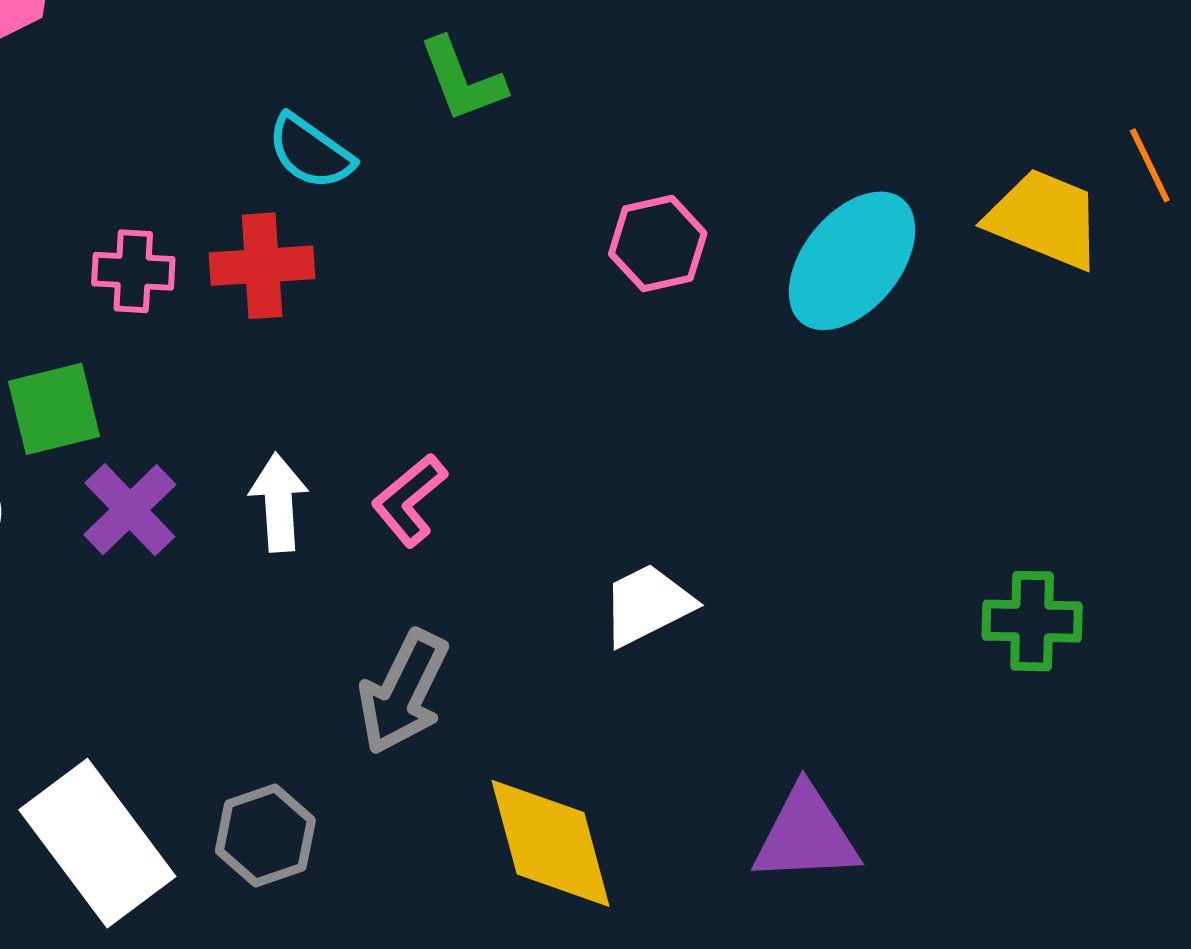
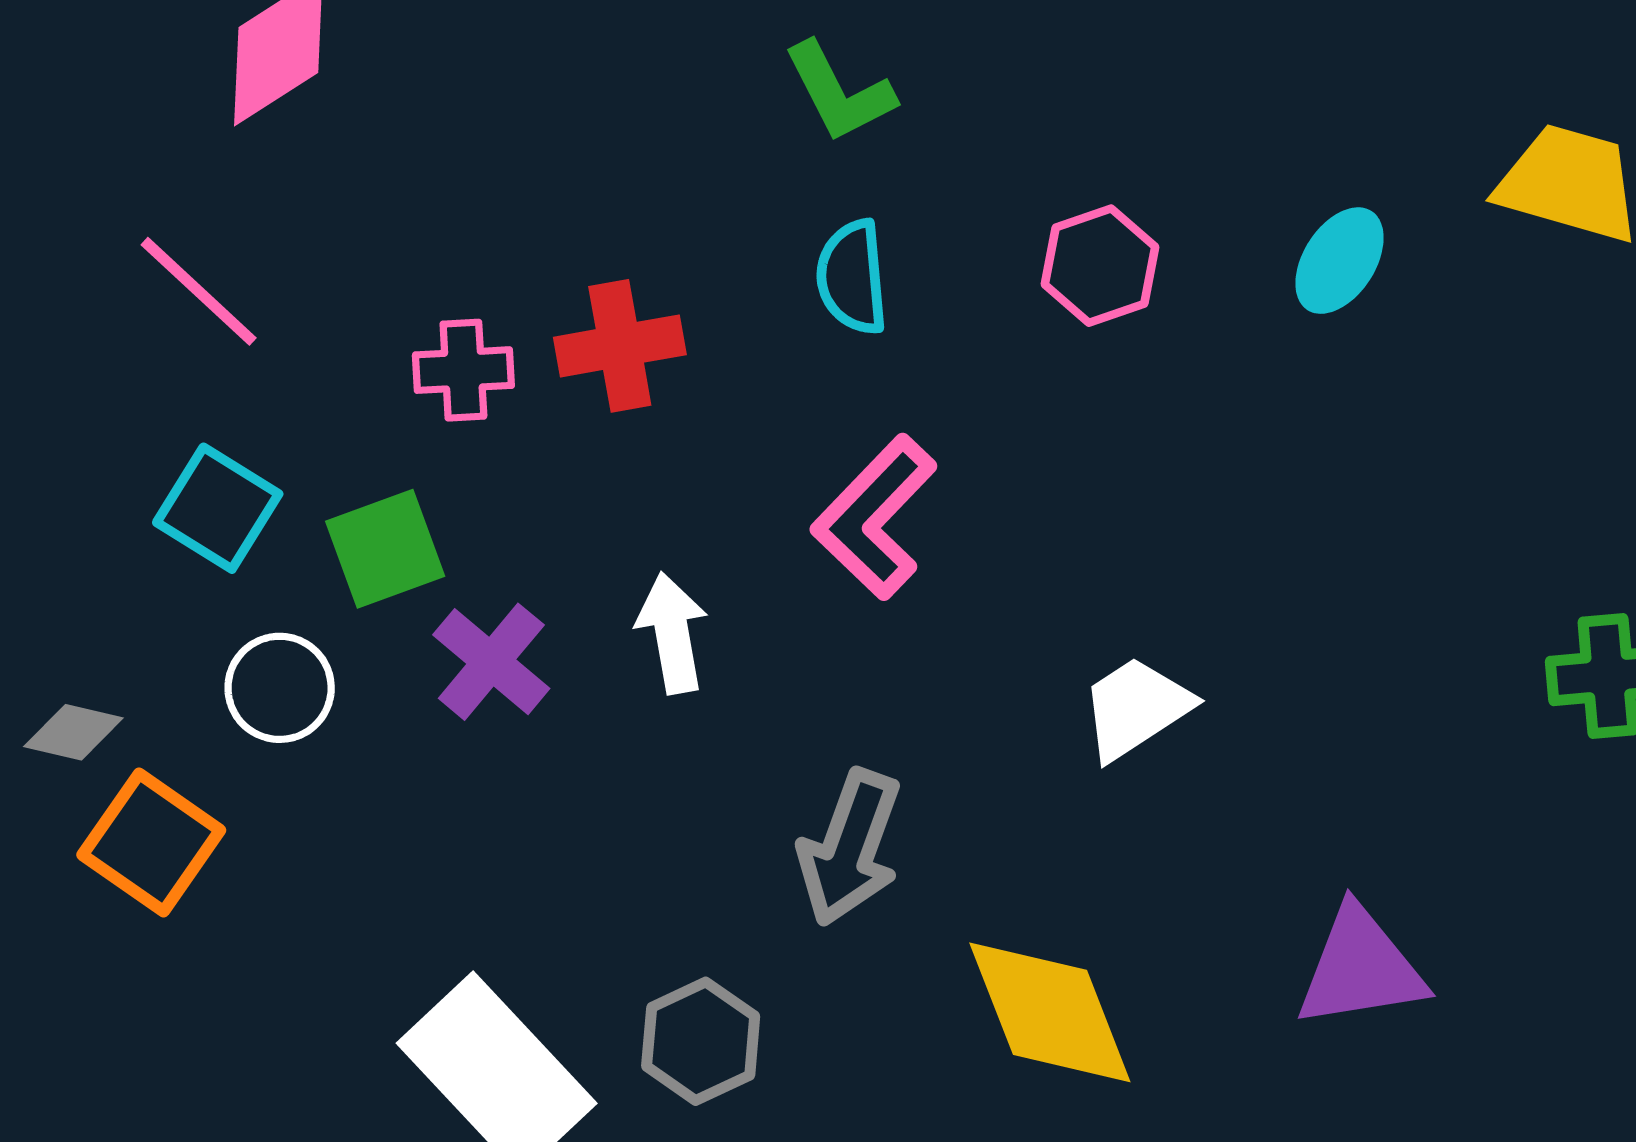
cyan semicircle: (311, 152) -> (852, 277), moved, turned 56
cyan ellipse: (852, 261) -> (1339, 261), size x0.6
pink L-shape: (409, 500) -> (874, 517), moved, size x1.4

